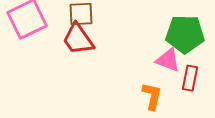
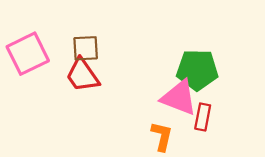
pink triangle: (168, 60) -> (179, 98), size x1.4

